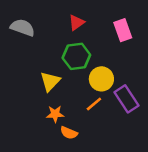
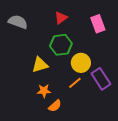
yellow triangle: (50, 81) -> (40, 65), turned 30
orange semicircle: (69, 133) -> (55, 106), turned -64

